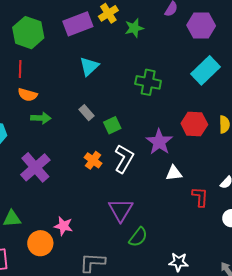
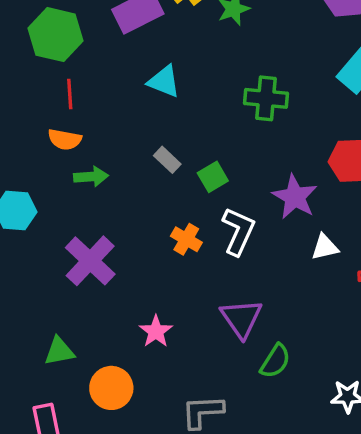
cyan triangle: (89, 66) -> (164, 81), turned -50
red line: (20, 69) -> (70, 94), moved
pink star: (63, 226) -> (156, 331), moved, turned 30

